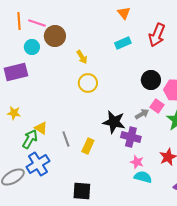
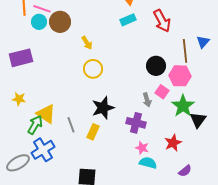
red arrow: (157, 35) -> (162, 21), turned -50
cyan rectangle: (123, 43) -> (128, 20), moved
cyan circle: (32, 47) -> (39, 22), moved
gray arrow: (142, 114) -> (147, 100), turned 104
black star: (114, 122) -> (103, 108), moved, turned -30
yellow triangle: (41, 128) -> (46, 114), size x1.5

